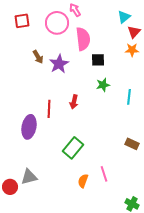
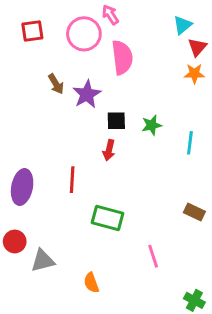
black square: (98, 60) -> (116, 121), moved
red line: (49, 109) -> (72, 180), moved
purple ellipse: (29, 127) -> (22, 187), moved
green rectangle: (73, 148) -> (107, 218), turned 65
orange semicircle: (83, 181) -> (91, 283), moved, turned -40
red circle: (10, 187) -> (15, 241), moved

